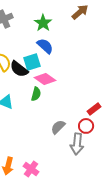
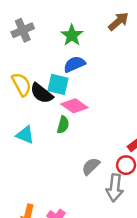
blue semicircle: (45, 46) -> (74, 64), turned -66
cyan square: (32, 62) -> (58, 84), turned 30

